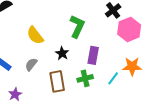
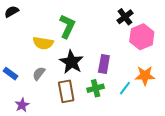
green L-shape: (77, 26) -> (67, 26), moved
yellow semicircle: (35, 35) -> (43, 43), turned -42
black star: (62, 53) -> (71, 62), size x1.6

